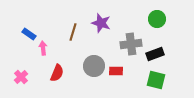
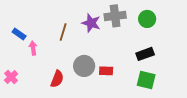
gray cross: (131, 44) -> (115, 16), moved
red semicircle: (57, 73) -> (57, 79), moved

